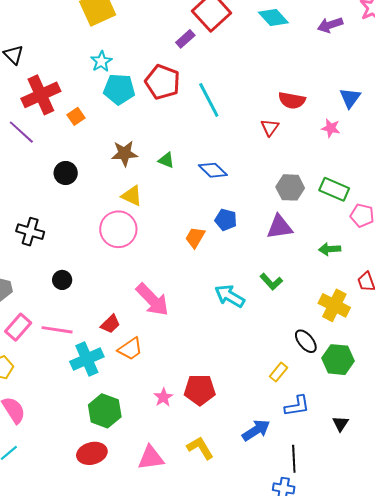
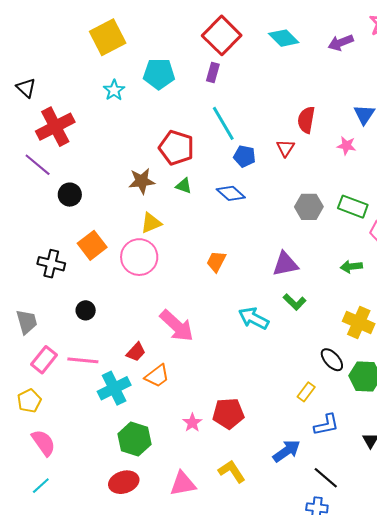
purple rectangle: (185, 39) -> (213, 73), moved, turned -30
red pentagon: (163, 82) -> (176, 148), moved
cyan pentagon: (119, 89) -> (159, 74), moved
red semicircle: (292, 100) -> (306, 120), turned 92
orange square: (76, 116) -> (92, 245), moved, size x1.6
black circle: (66, 173) -> (70, 195), moved
yellow triangle: (132, 196) -> (151, 223), turned -45
blue pentagon: (226, 220) -> (245, 156), moved
purple triangle: (280, 227) -> (285, 264), moved
black line: (294, 459) -> (326, 478), turned -44

